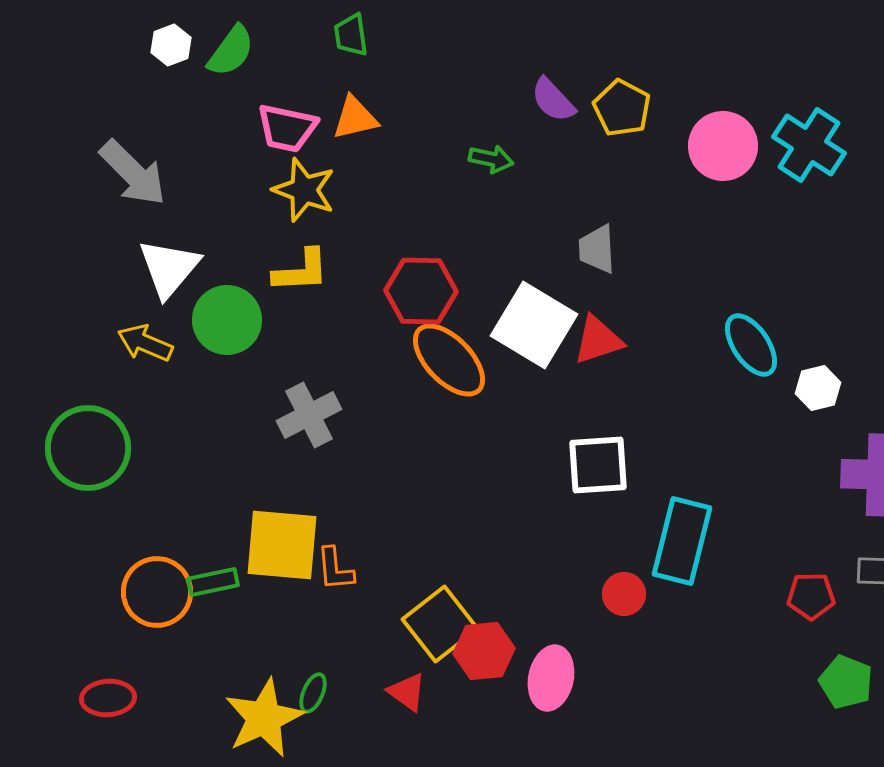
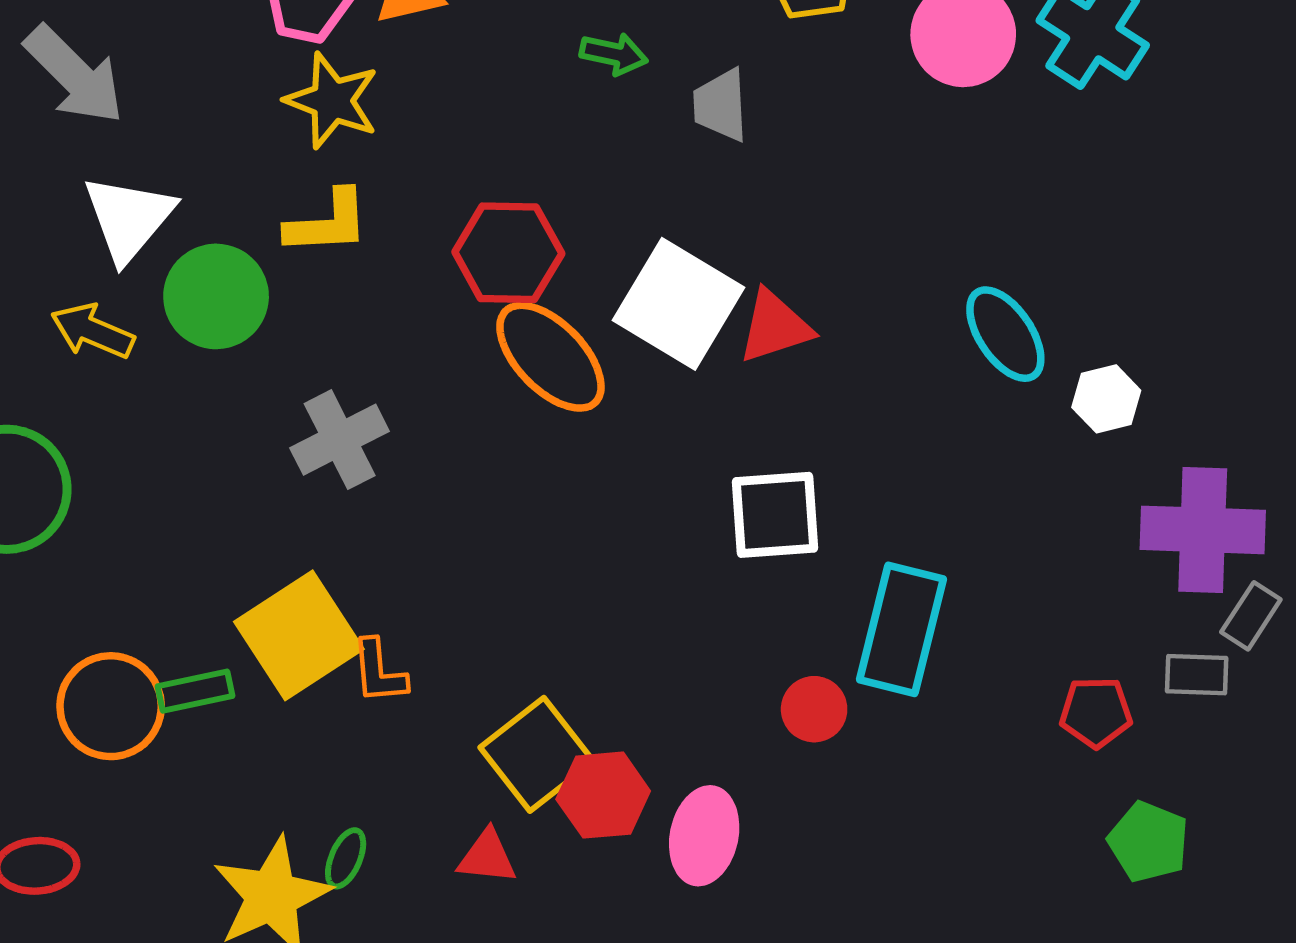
gray trapezoid: (597, 249) -> (721, 105), moved
yellow square: (282, 545) -> (299, 635), turned -38
red triangle: (407, 692) -> (487, 857), turned -30

